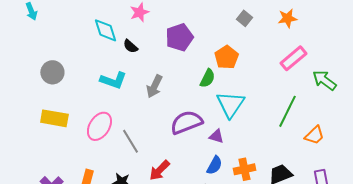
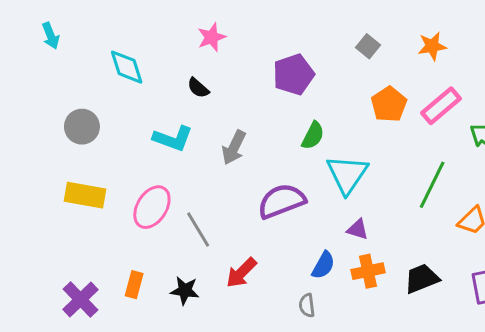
cyan diamond: (105, 30) -> (127, 67), moved
purple pentagon: (179, 37) -> (294, 74), moved
orange pentagon: (226, 57) -> (389, 104), moved
purple triangle: (216, 136) -> (358, 229), moved

